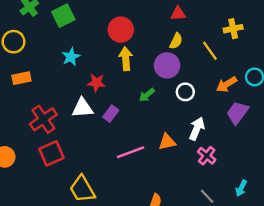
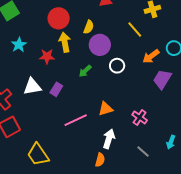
yellow semicircle: (176, 41) -> (89, 27), moved
red star: (96, 83) -> (47, 56), moved
white arrow: (197, 129) -> (109, 139), moved

